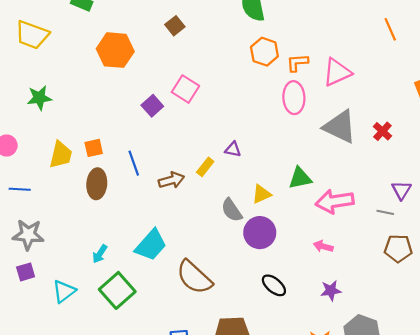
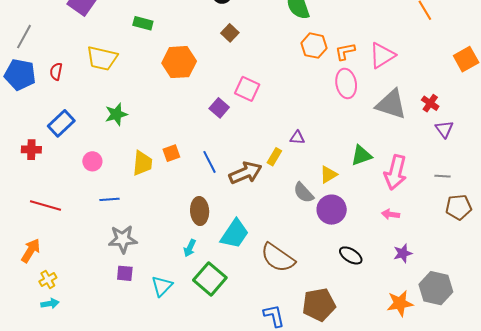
brown arrow: (171, 180) -> (245, 173), size x1.4
brown ellipse: (97, 184) -> (200, 211), moved
purple triangle: (401, 190) -> (444, 129), moved
pink arrow: (335, 201) -> (395, 172), turned -60
purple square: (26, 272) -> (125, 273), turned 30

